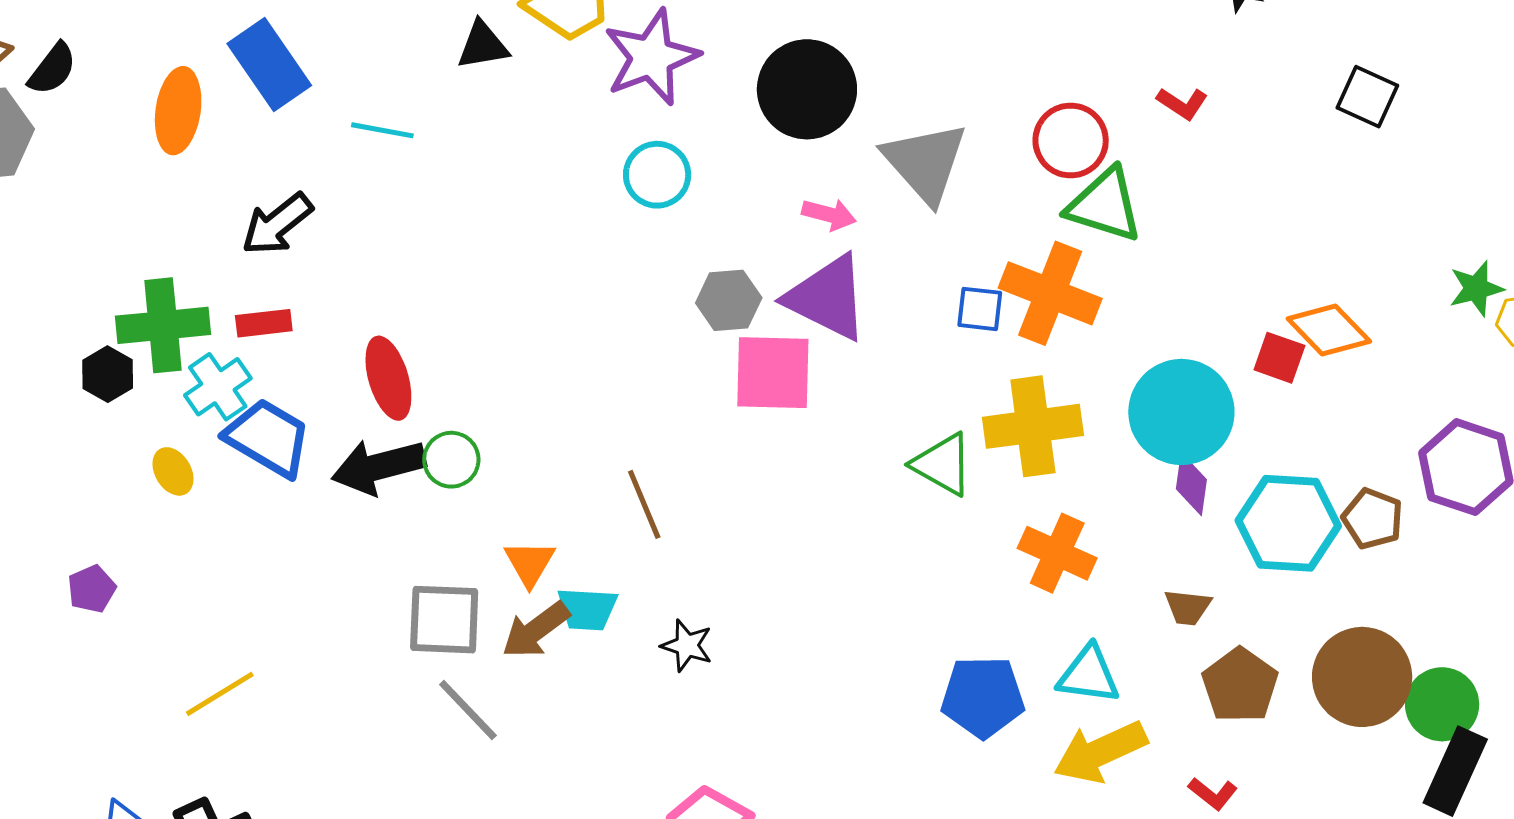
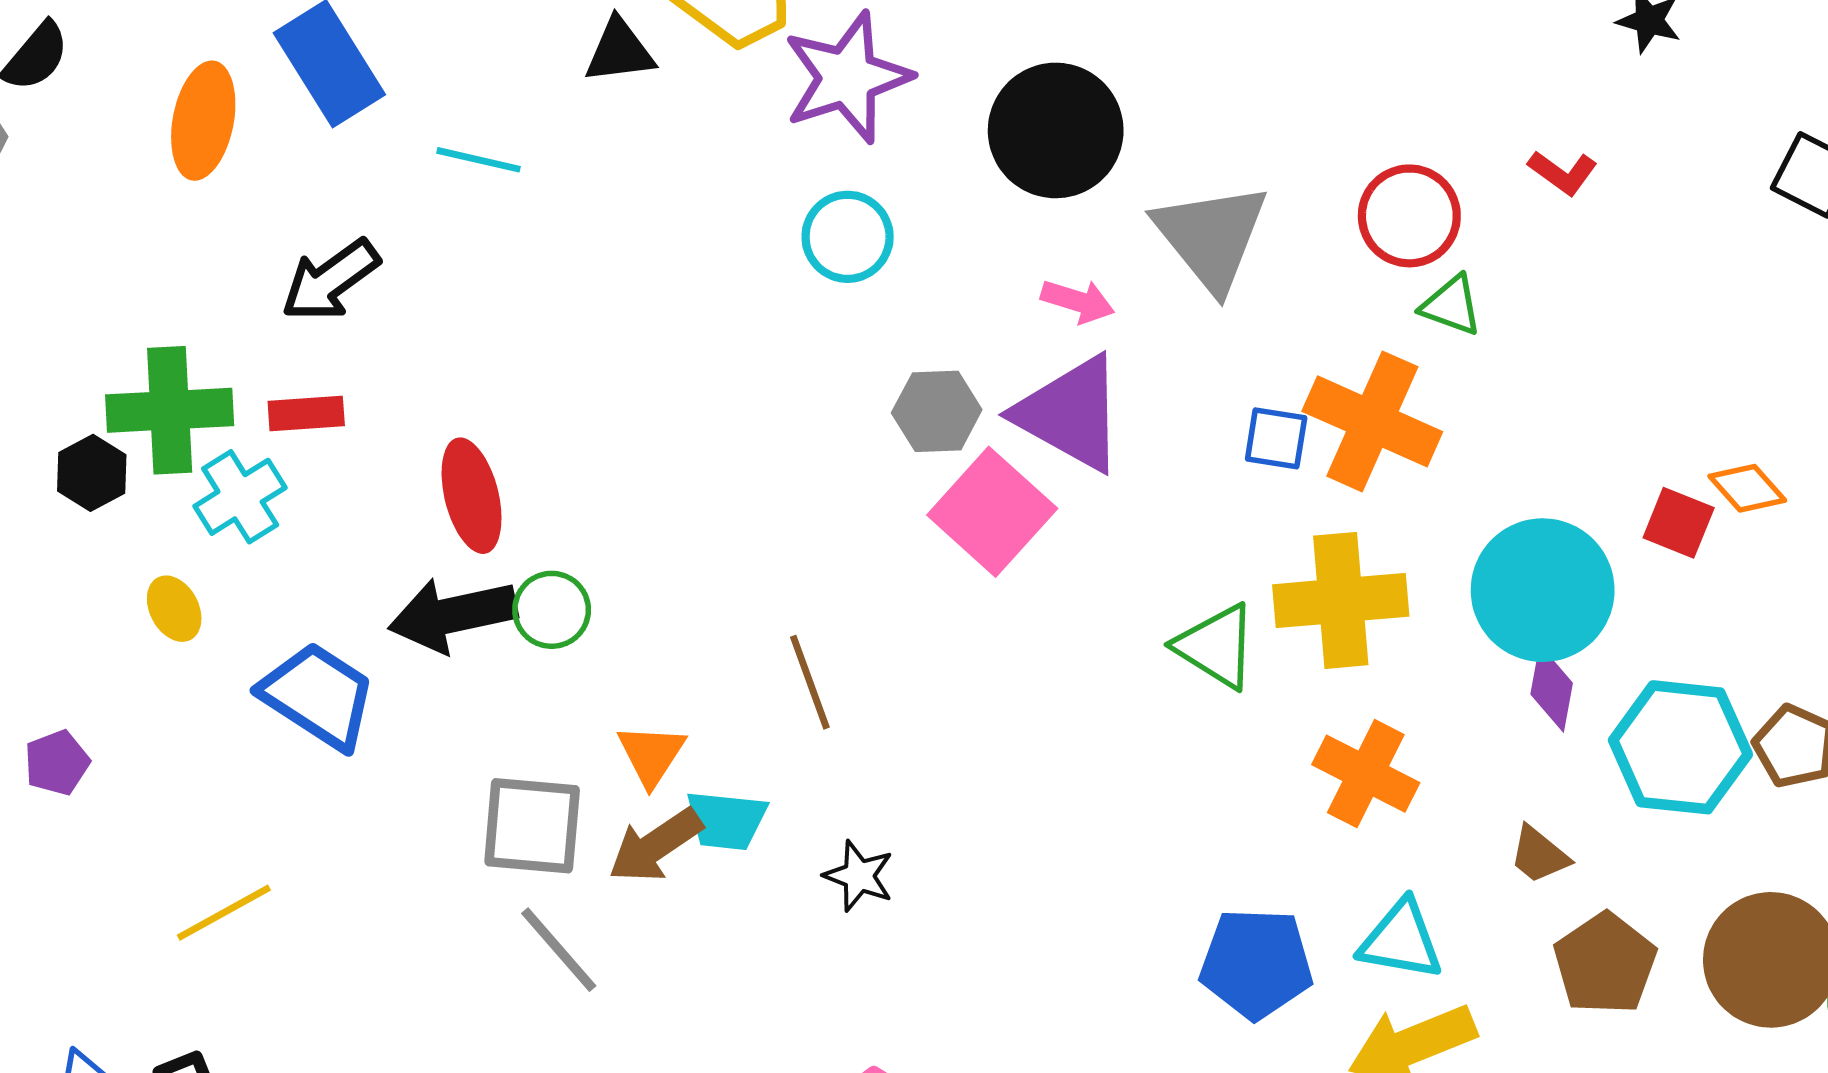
green triangle: (1105, 205) -> (1451, 305), size x0.6
orange diamond: (1329, 330) -> (1747, 488), size x0.7
pink square: (773, 373) -> (992, 512), turned 38
blue trapezoid: (268, 438) -> (318, 696), moved
brown trapezoid: (1188, 607) -> (1539, 855), turned 30

